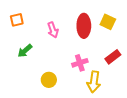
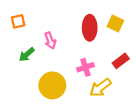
pink arrow: (53, 30) -> (50, 41), moved
yellow circle: (49, 80) -> (52, 85), size x1.6
yellow arrow: (94, 82) -> (100, 88), turned 45

